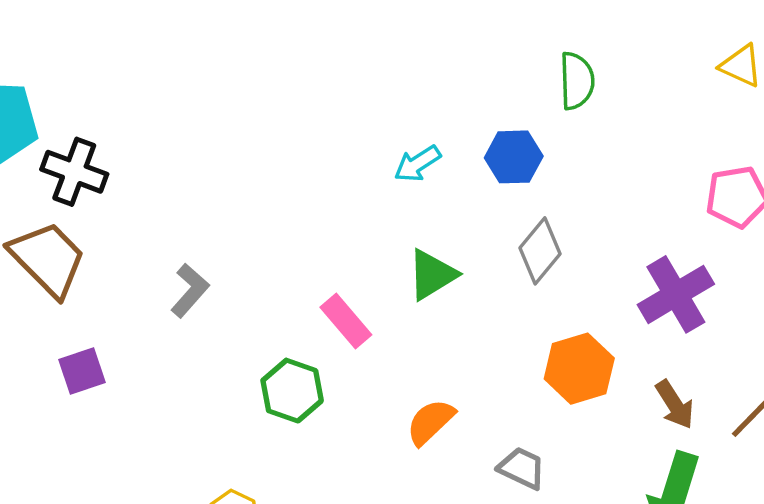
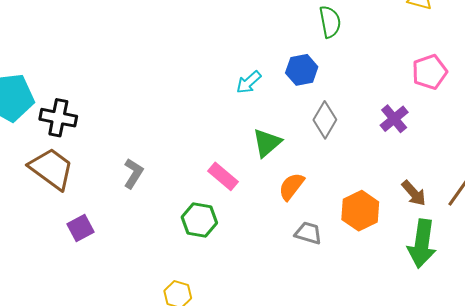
purple cross: (676, 294) -> (394, 119), moved, size x0.7
orange hexagon: (579, 369) -> (360, 211), moved
orange semicircle: (430, 422) -> (291, 187), moved
gray trapezoid: (522, 468) -> (308, 233), moved

